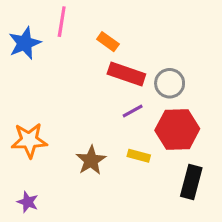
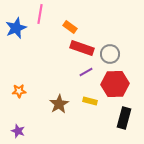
orange star: (29, 140) -> (19, 91), size x0.6

